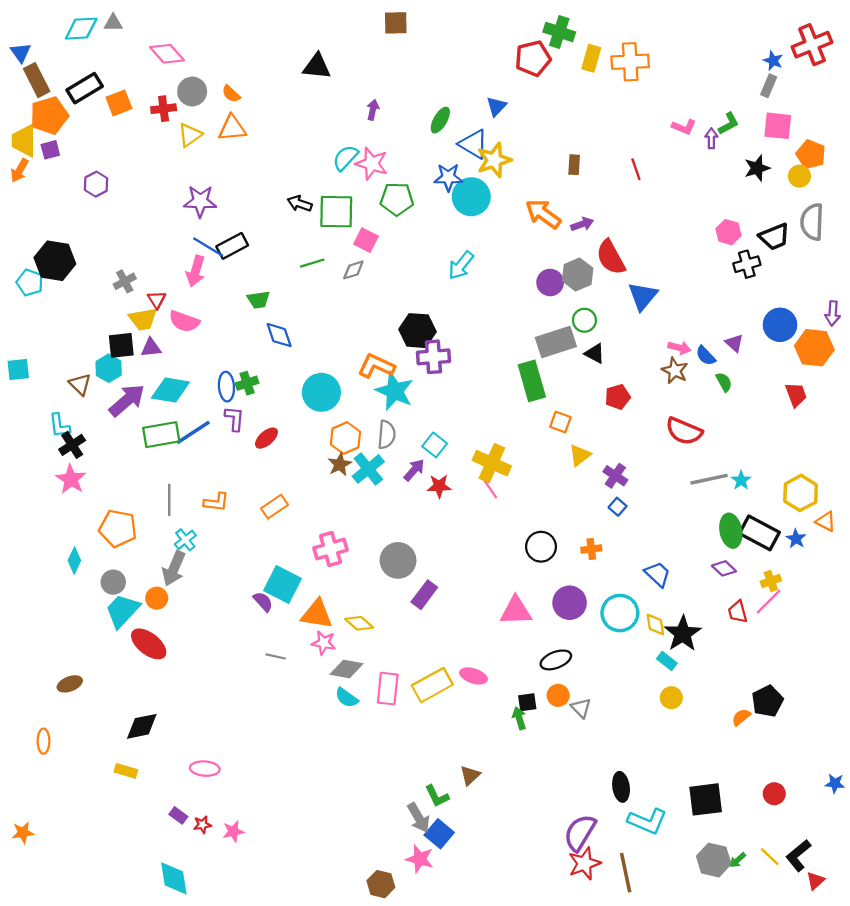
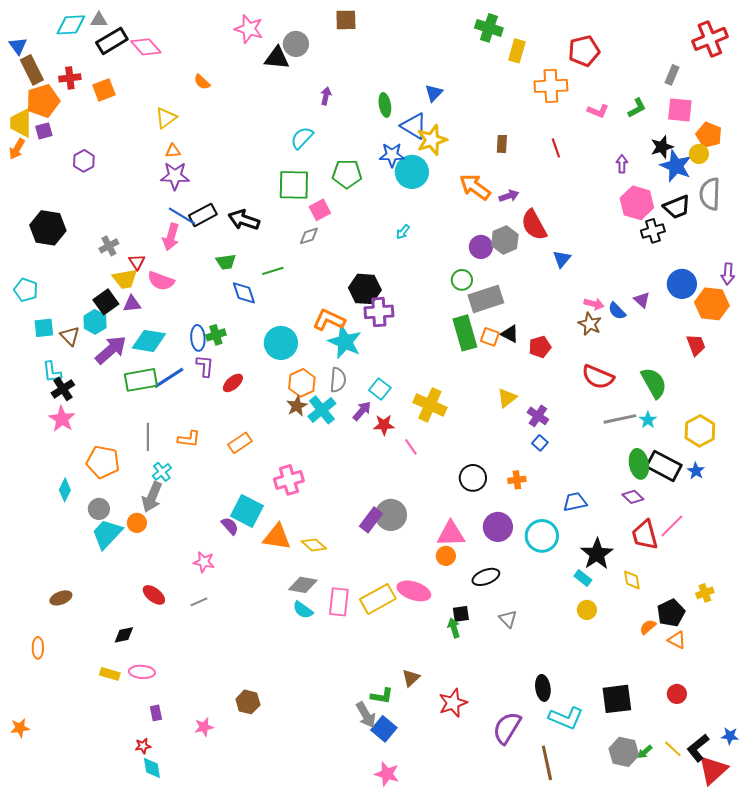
red pentagon: (533, 58) -> (584, 51), moved
blue star: (773, 61) -> (676, 166), moved, size x1.8
orange cross: (630, 62) -> (551, 86), moved
black rectangle: (85, 88) -> (112, 41), moved
gray circle: (192, 91) -> (296, 44), moved
red cross: (164, 109) -> (70, 78), moved
green ellipse: (440, 120) -> (385, 105), turned -40
orange triangle: (232, 128) -> (173, 151), moved, size x0.6
purple arrow: (711, 138) -> (622, 164), moved
pink star: (372, 164) -> (249, 29), moved
black arrow: (300, 204) -> (244, 220), moved, size x1.4
pink hexagon: (729, 232) -> (637, 203), size x1.5
pink square: (366, 240) -> (320, 210), turned 35
green line: (312, 263) -> (273, 271), moved
cyan arrow: (461, 265) -> (403, 232), size x0.6
cyan pentagon: (30, 282) -> (26, 290), moved
blue triangle: (643, 296) -> (562, 259), size x0.7
green circle: (584, 320) -> (462, 280), moved
black square: (121, 345) -> (106, 302), turned -30
black triangle: (595, 353) -> (510, 334), moved
cyan square: (18, 369) -> (44, 328), moved
green semicircle: (724, 382) -> (654, 383), moved, size x1.8
orange square: (560, 422) -> (490, 337), moved
pink line: (491, 490) -> (411, 447), moved
orange triangle: (826, 522) -> (677, 640), moved
gray circle: (398, 560) -> (391, 515), moved
blue trapezoid: (658, 574) -> (575, 502), turned -55
yellow cross: (771, 581) -> (705, 593), moved
red trapezoid: (738, 612) -> (645, 535), size x1.5
yellow diamond: (655, 624) -> (632, 580), moved
pink star: (324, 643) -> (204, 562), moved
red ellipse: (149, 644) -> (154, 595), moved, size x0.7
gray line: (276, 656) -> (199, 602), moved, turned -36
pink ellipse: (473, 676) -> (414, 591), size x1.4
orange circle: (558, 695) -> (446, 556), moved
black diamond: (142, 726) -> (124, 635), size x0.7
pink ellipse: (205, 769) -> (142, 672), moved
blue star: (835, 783) -> (730, 736), moved
green L-shape: (437, 796) -> (382, 696), turned -55
purple rectangle: (178, 815) -> (156, 713), turned 42
red star: (202, 825) -> (143, 746), moved
pink star: (420, 859) -> (387, 774), moved
red star: (584, 863) -> (453, 703), moved
cyan diamond: (174, 878) -> (152, 768), size x0.7
red triangle: (815, 881) -> (713, 770), size x1.8
brown hexagon: (381, 884) -> (248, 702), moved

